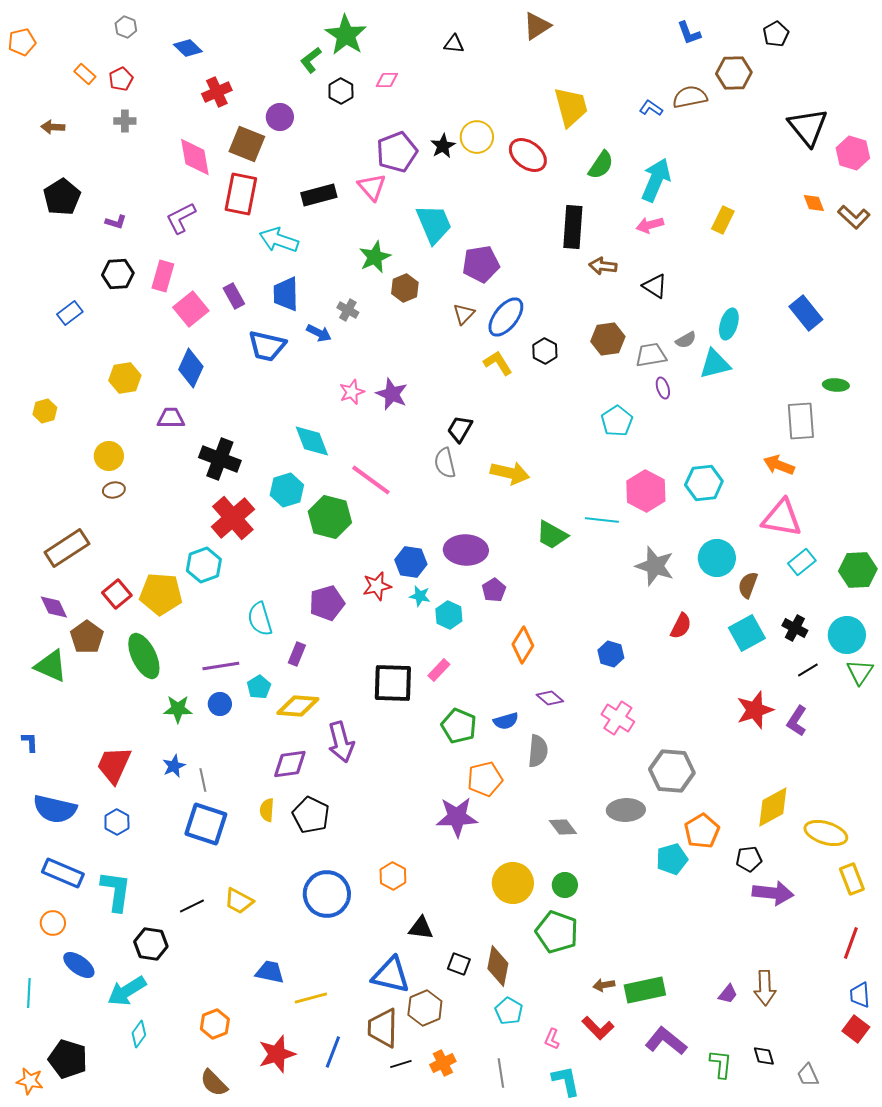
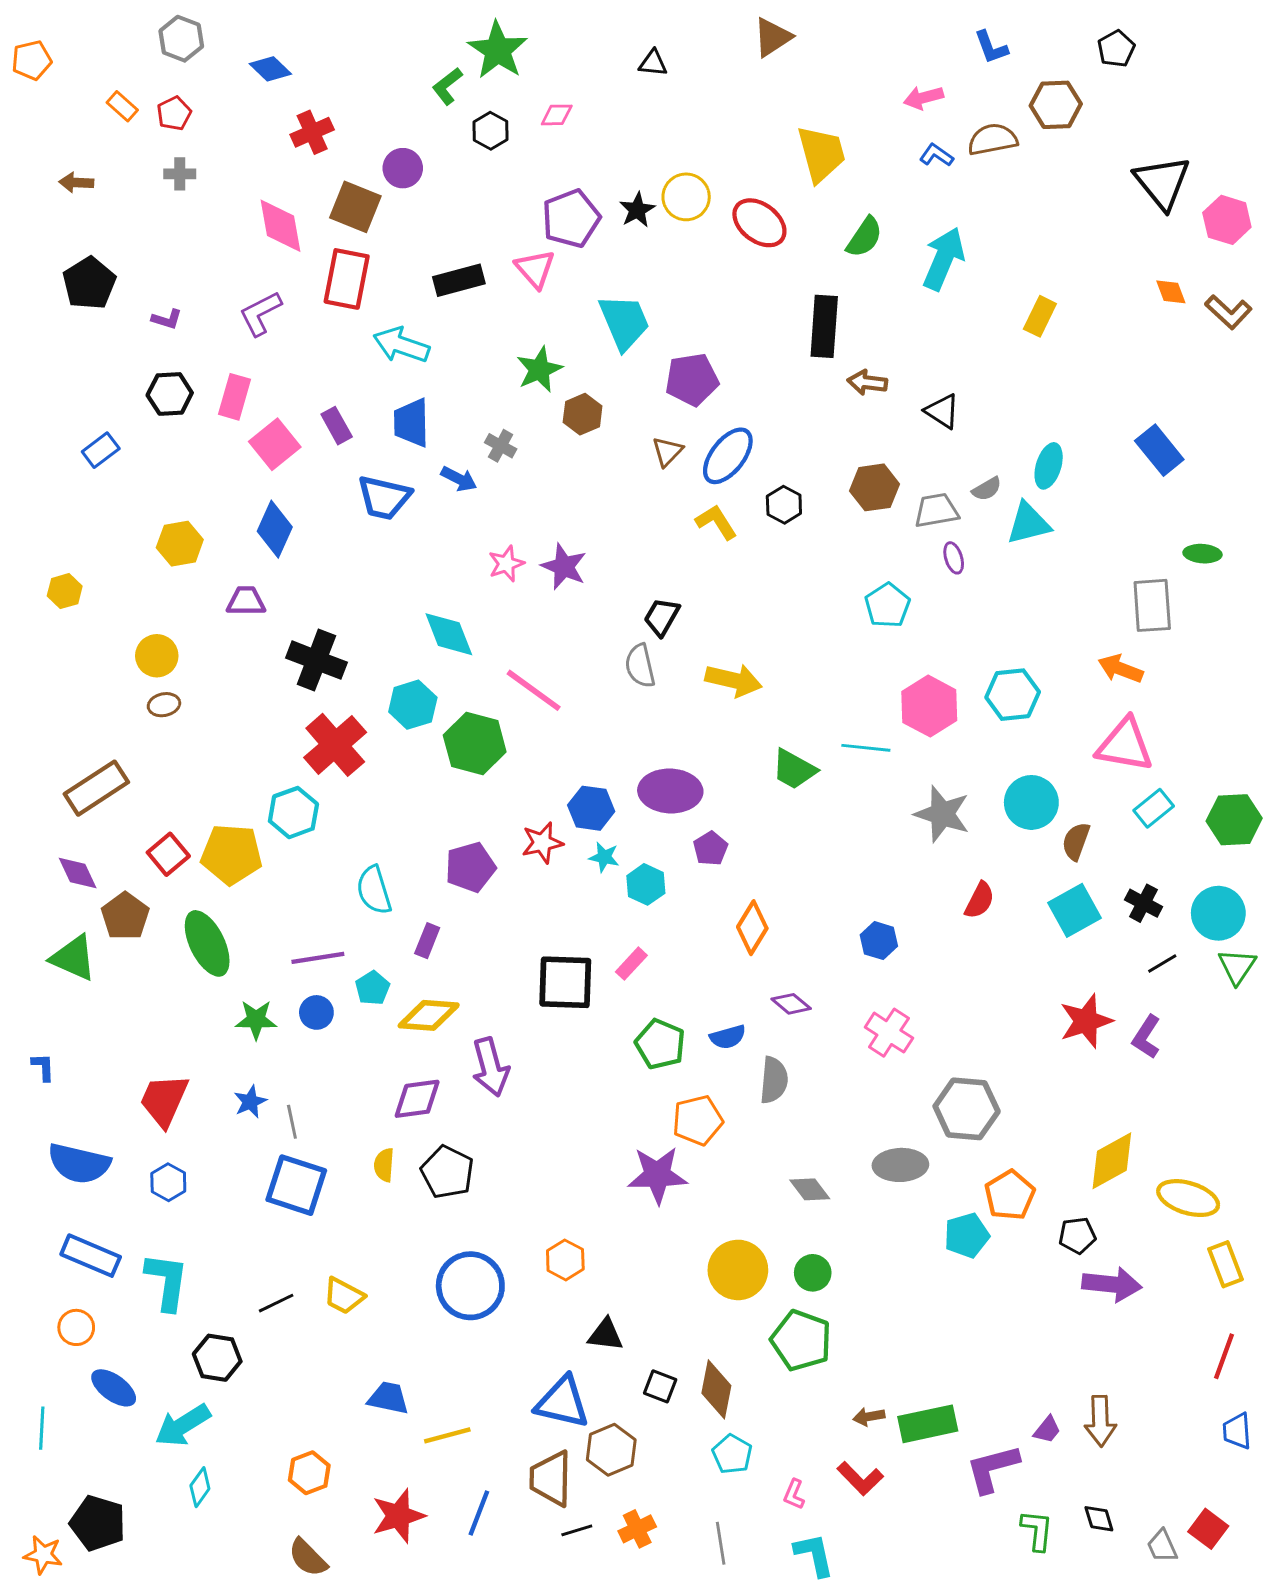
gray hexagon: (126, 27) -> (181, 39), size x1.4
pink arrow: (650, 225) -> (923, 98), moved
red square: (856, 1029) -> (1208, 1529), moved
purple L-shape: (666, 1041) -> (992, 1468), moved, turned -54

